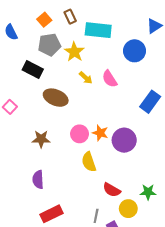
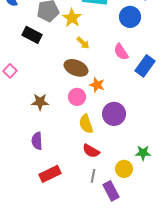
pink semicircle: (110, 79) -> (121, 52), moved
brown ellipse: (56, 98) -> (76, 68), moved
orange star: (100, 133) -> (97, 85), moved
purple circle: (124, 140) -> (114, 114), moved
red semicircle: (112, 190) -> (91, 151), moved

